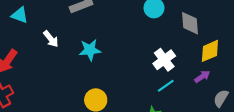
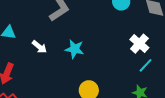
cyan star: (90, 50) -> (75, 49), turned 30

